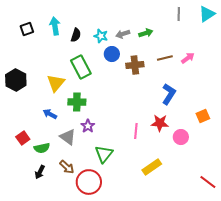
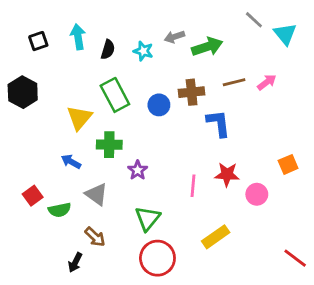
gray line: (179, 14) -> (254, 20), turned -48
cyan triangle: (207, 14) -> (285, 34), moved, turned -36
green arrow: (146, 33) -> (207, 47), size x1.5
gray arrow: (123, 34) -> (175, 37), moved
blue circle: (112, 54) -> (159, 105), moved
black hexagon: (16, 80) -> (23, 92), moved
blue L-shape: (169, 94) -> (218, 123), moved, turned -40
purple star: (88, 126) -> (138, 170), moved
black arrow: (40, 172) -> (75, 262), moved
red circle: (89, 182) -> (157, 258), moved

